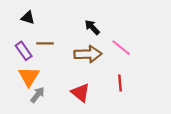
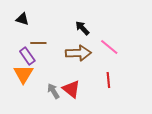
purple rectangle: (24, 51) -> (27, 56), moved
gray arrow: (38, 95) -> (53, 91), moved, turned -70

